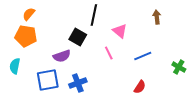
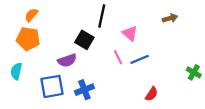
brown arrow: (157, 17) -> (170, 18), turned 80
blue line: (143, 56) -> (140, 59), moved

